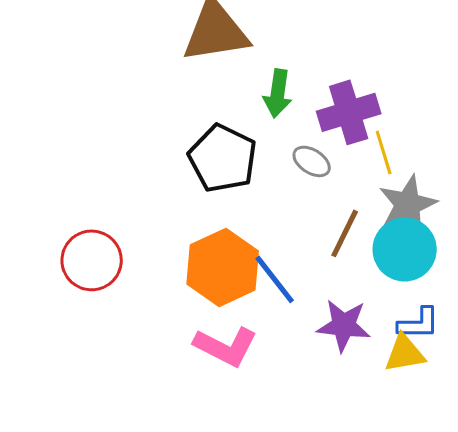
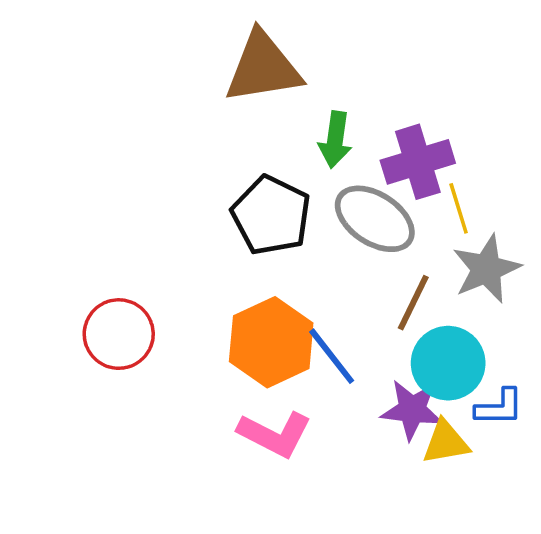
gray ellipse: (312, 161) -> (375, 219), size x1.8
cyan circle: (405, 249) -> (448, 363), moved
yellow triangle: (405, 353) -> (446, 442), moved

